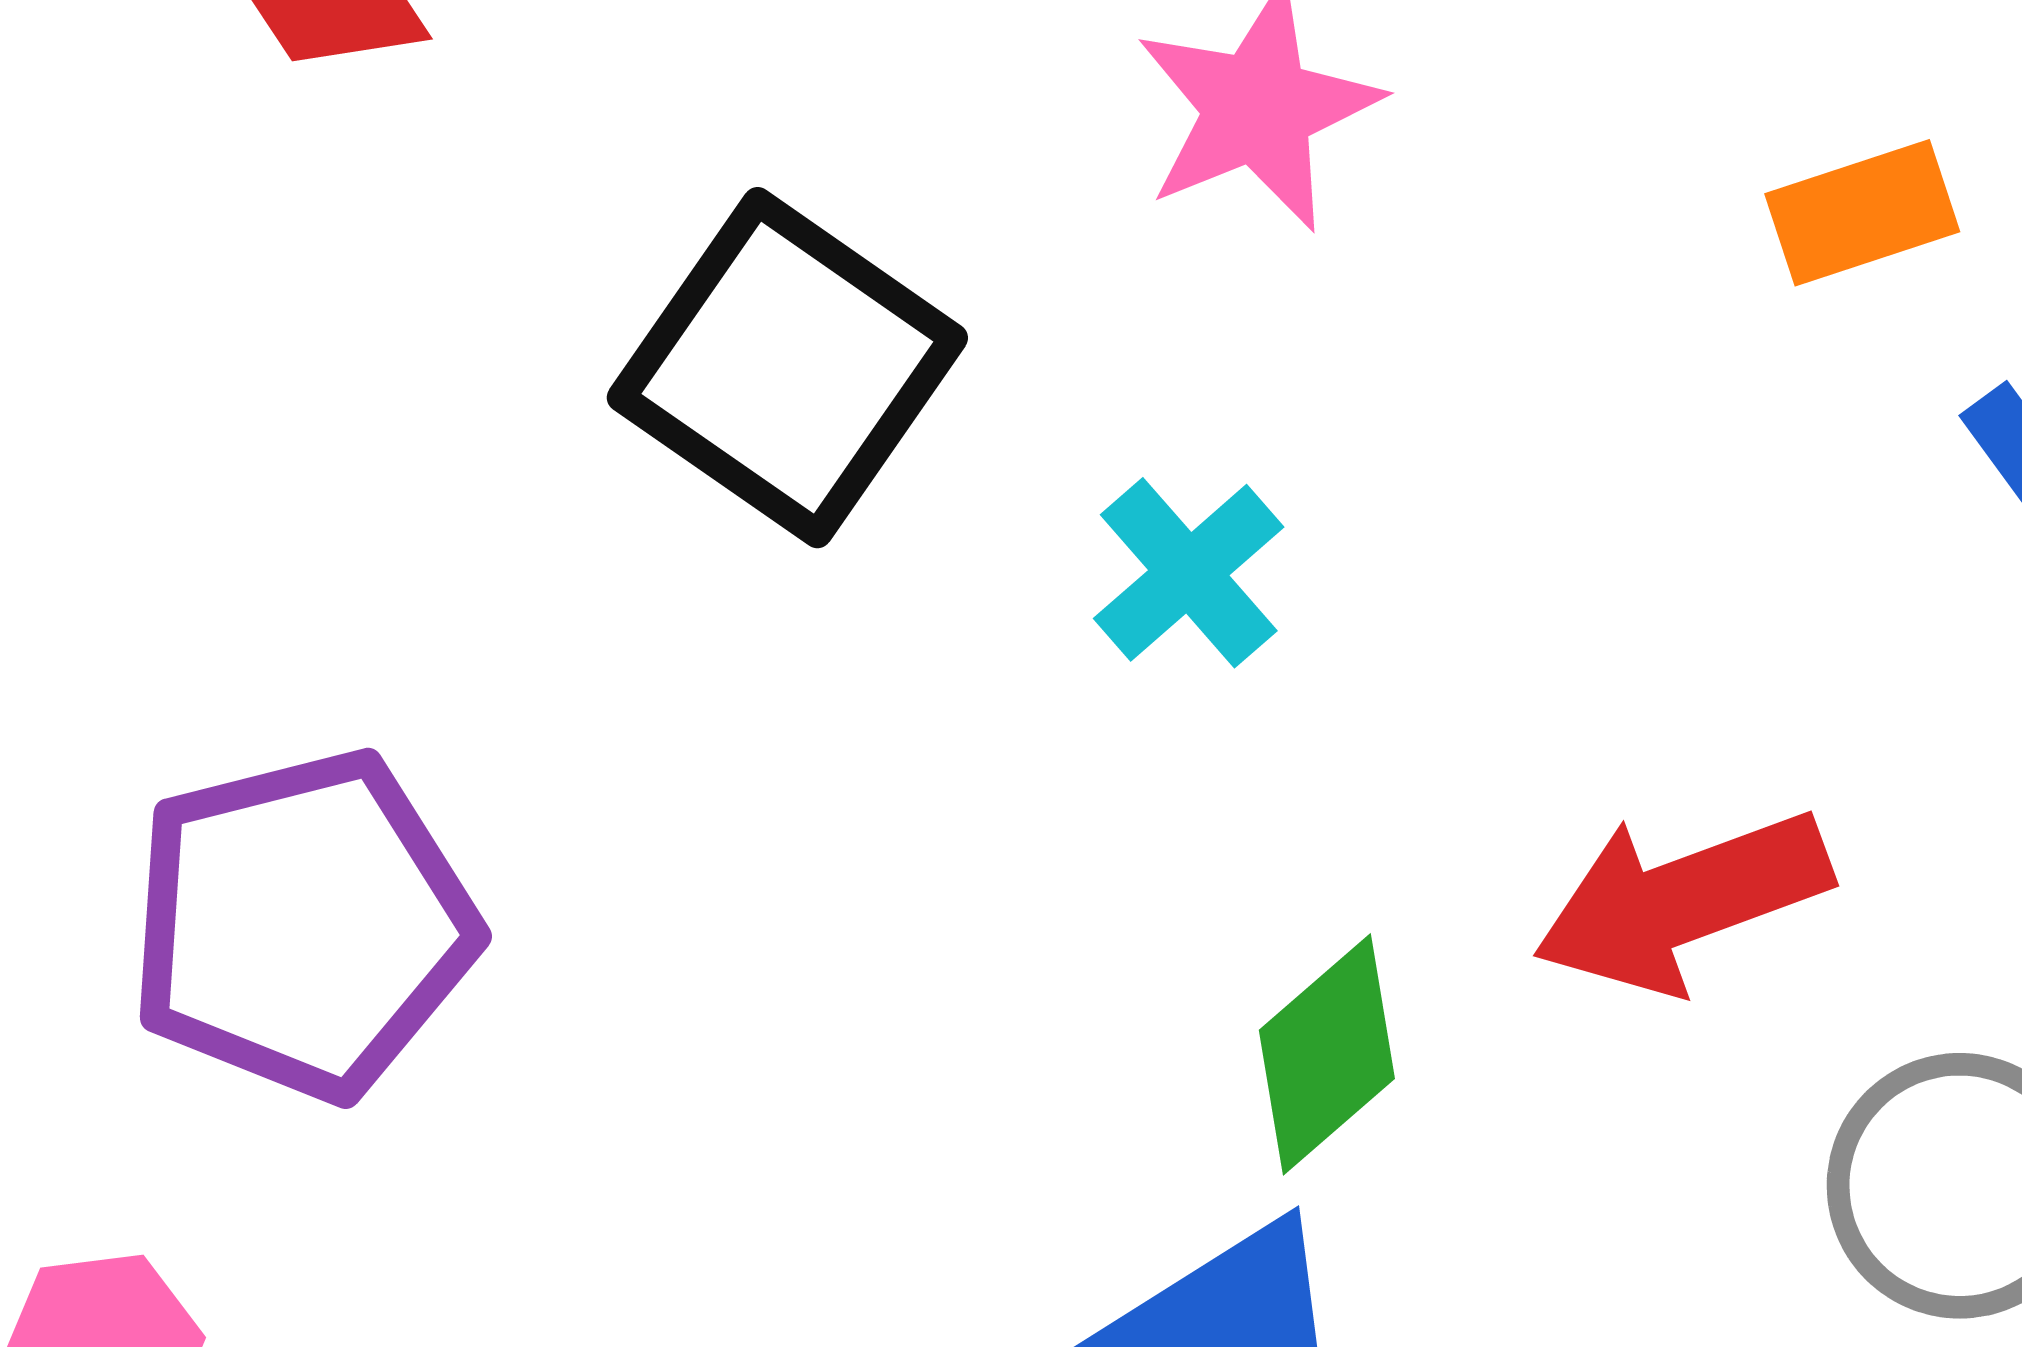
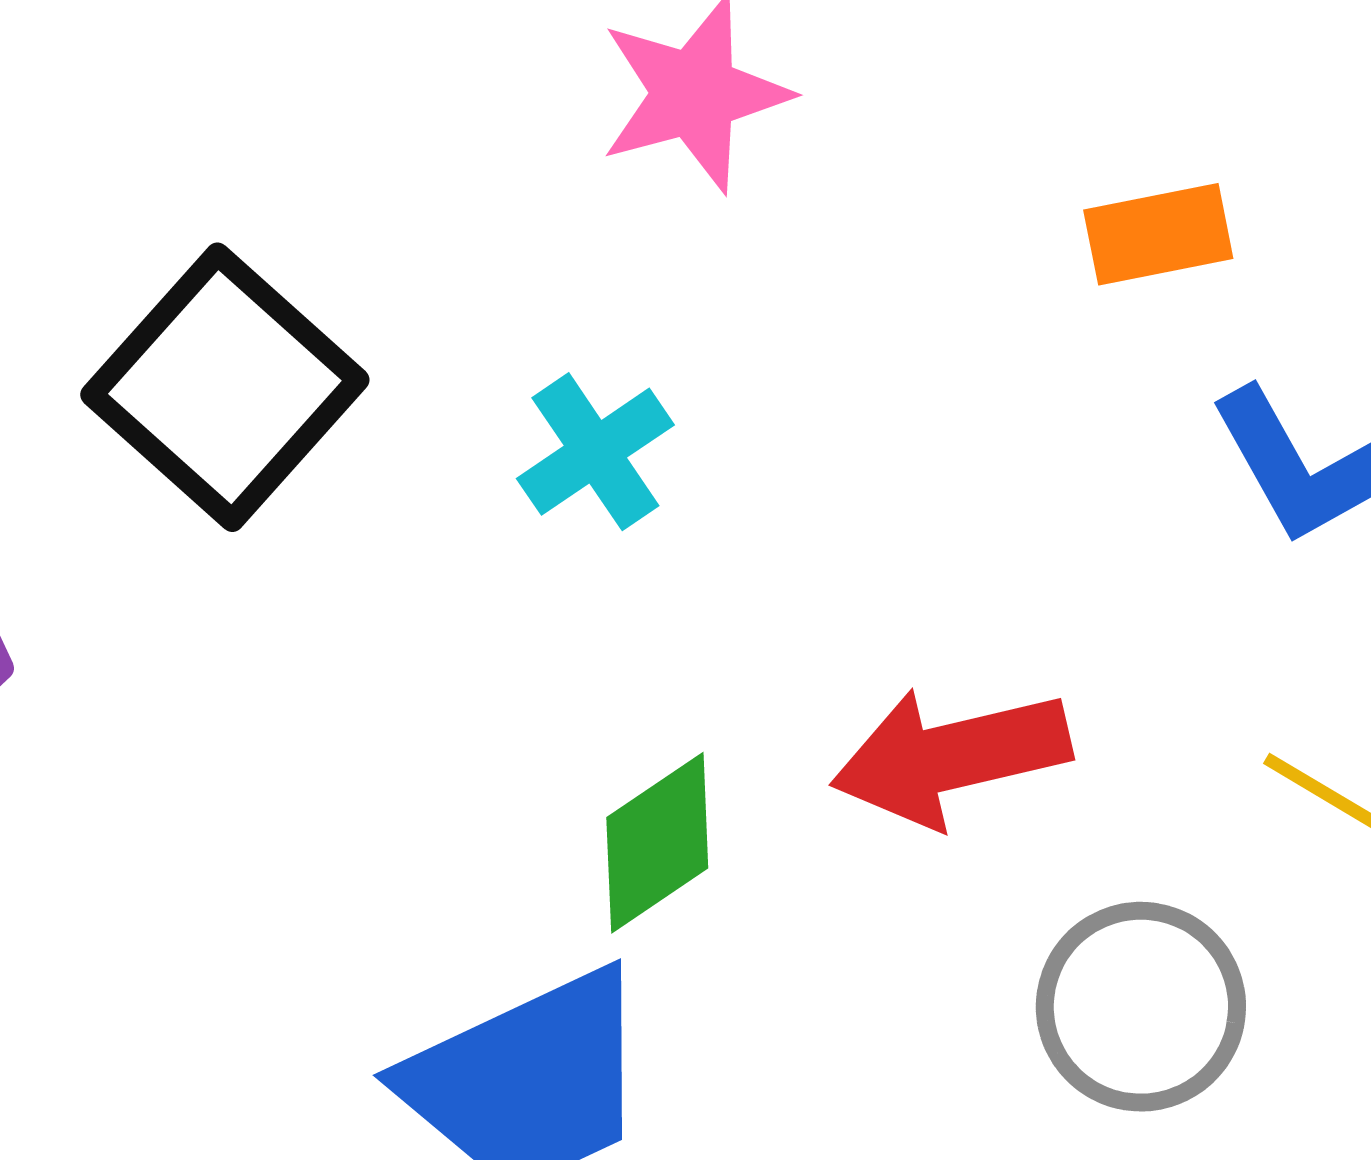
black square: (787, 368) -> (225, 387), moved

